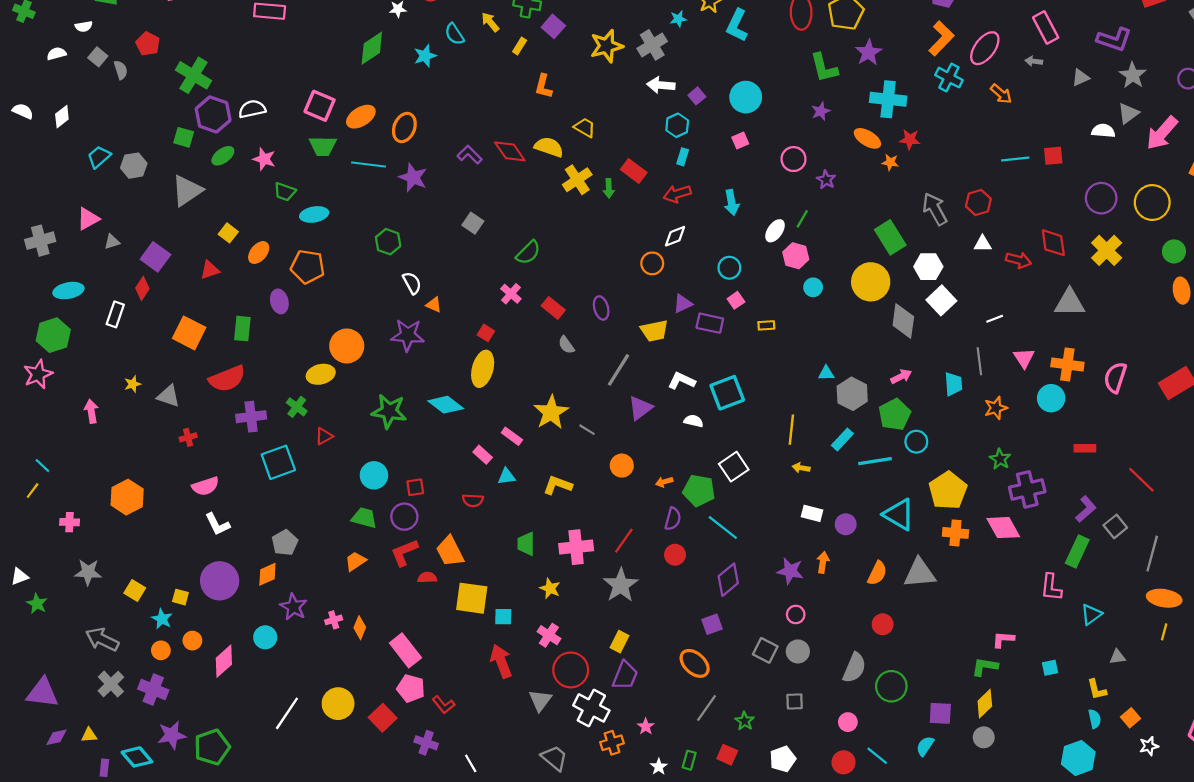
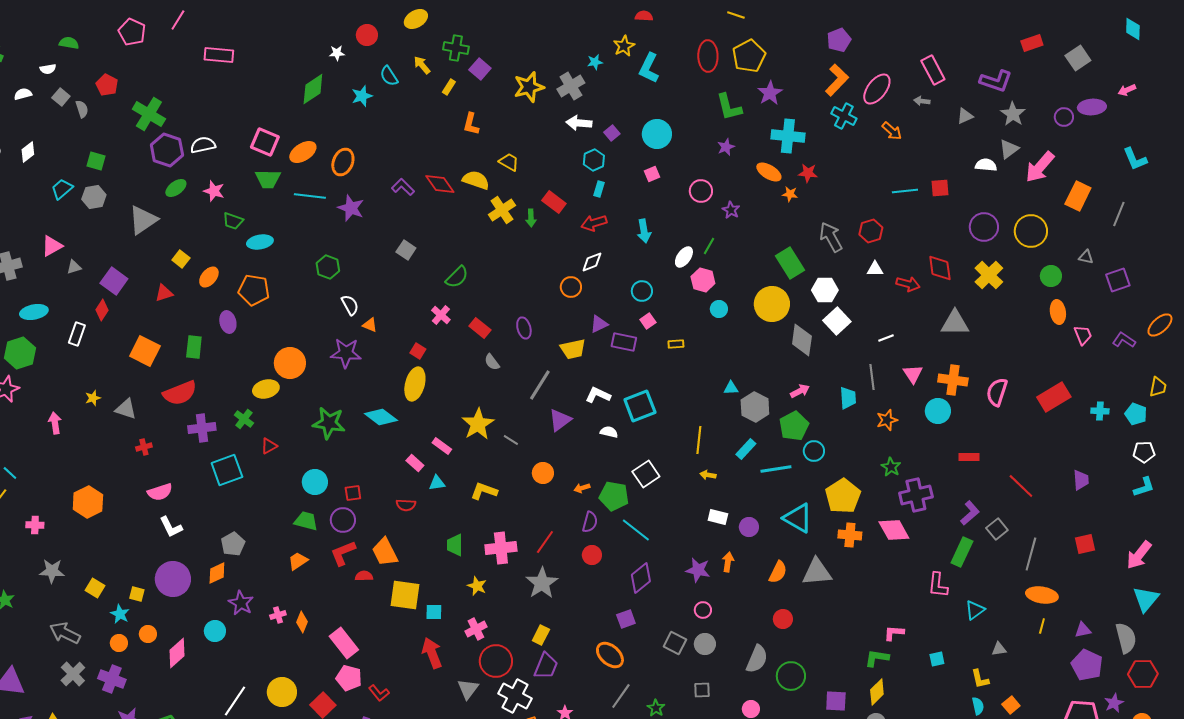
green square: (184, 137) -> (96, 161), moved
pink cross: (549, 635) -> (476, 629), turned 30

